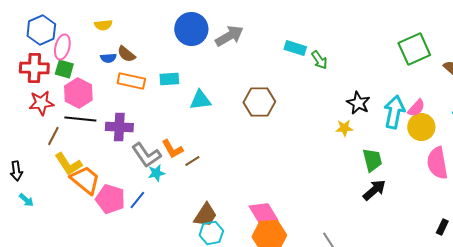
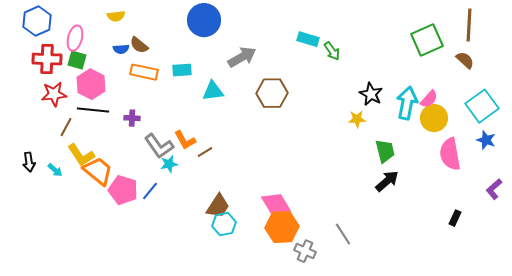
blue hexagon: (41, 30) -> (37, 21), moved
gray arrow: (229, 36) -> (242, 57), moved
purple cross: (119, 127) -> (132, 118), size x0.6
cyan arrow: (26, 200) -> (55, 170), moved

